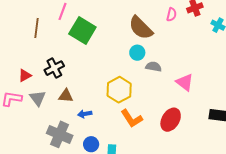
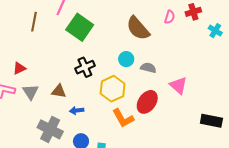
cyan circle: (137, 53) -> (126, 59), moved
black cross: (54, 68) -> (85, 67), moved
red ellipse: (171, 120) -> (147, 102), moved

